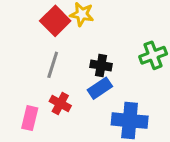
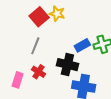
black cross: (101, 65) -> (67, 65), moved, size x1.5
blue rectangle: (100, 88) -> (82, 45), moved

